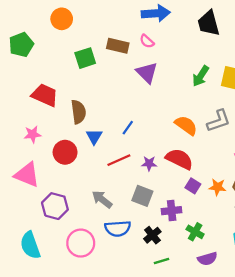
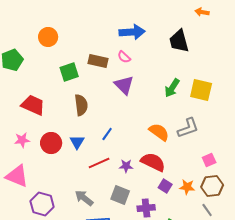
brown semicircle: (78, 112) -> (81, 105), moved
red circle: (65, 152) -> (51, 143), moved

